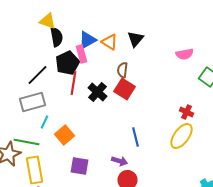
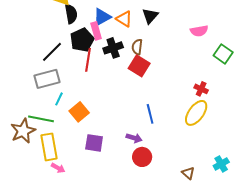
black cross: (98, 92) -> (113, 48), moved, turned 30

